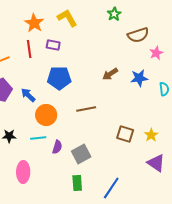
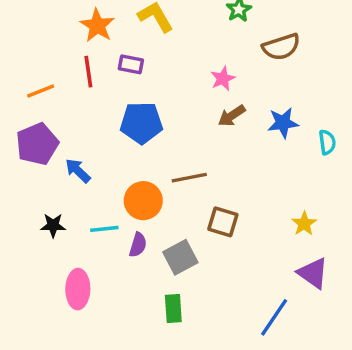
pink star: (156, 53) -> (223, 79), moved
blue arrow: (28, 95) -> (78, 171), moved
orange circle: (46, 115) -> (143, 201), moved
brown square: (125, 134) -> (223, 222), moved
blue line: (111, 188) -> (274, 317), moved

